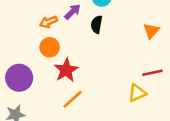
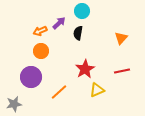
red star: (66, 70) -> (85, 69), moved
purple circle: (19, 78) -> (31, 77), moved
yellow triangle: (137, 93) -> (97, 90), moved

